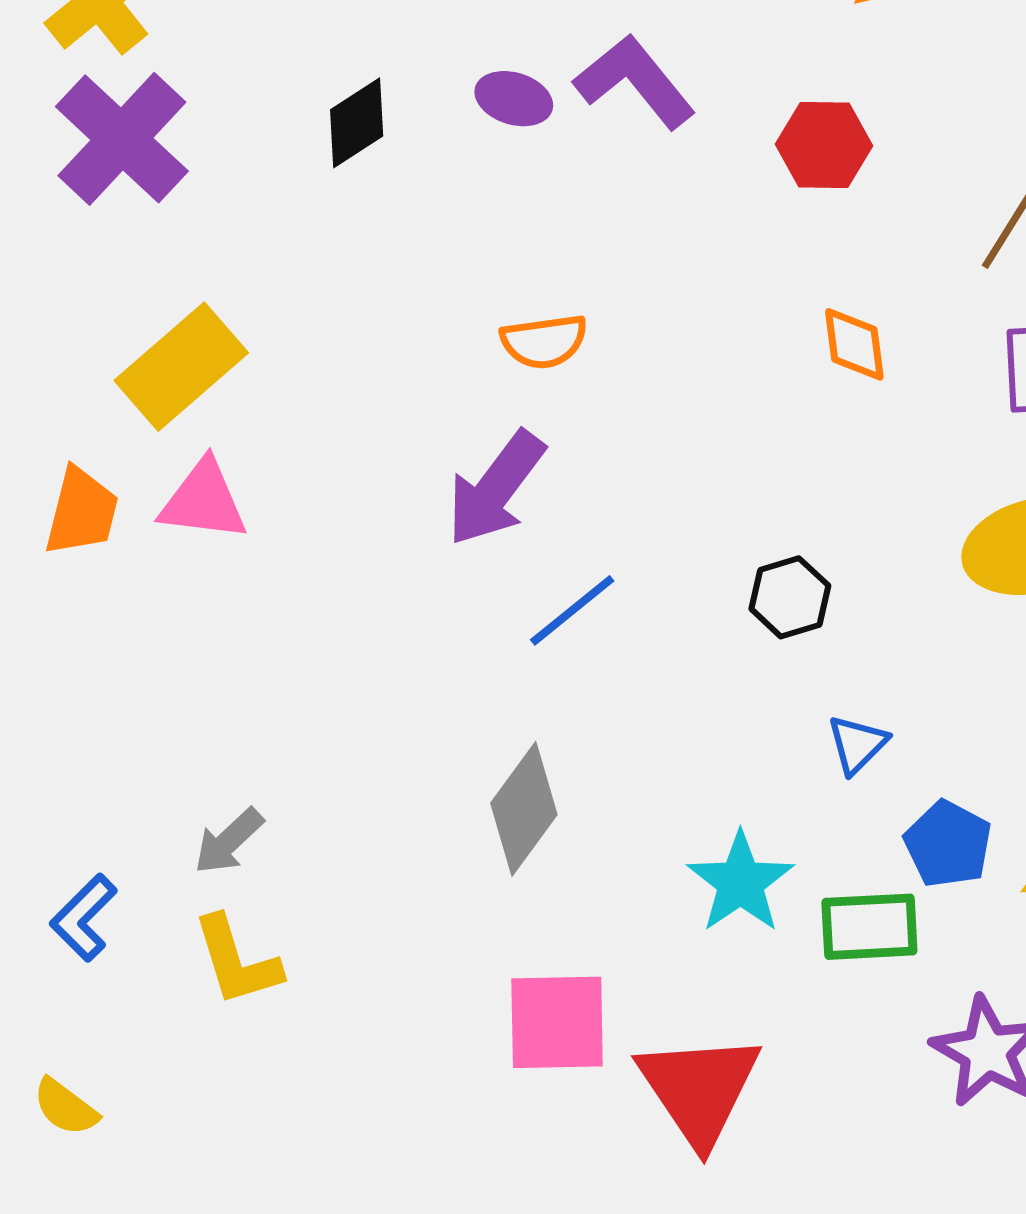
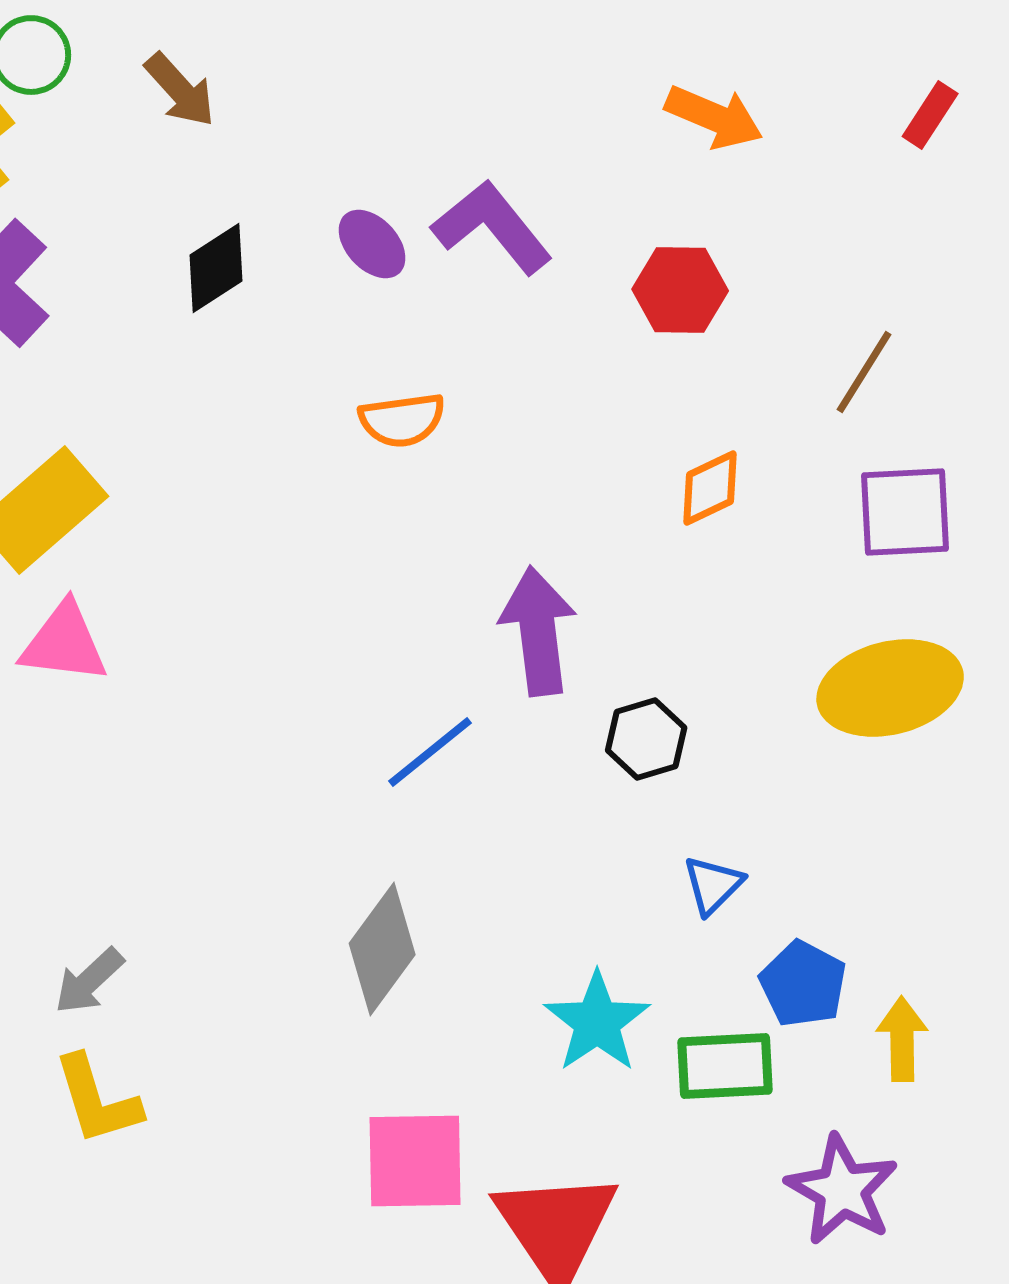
purple ellipse: (514, 99) -> (372, 244), turned 30
orange semicircle: (544, 341) -> (402, 420), moved
orange diamond: (854, 344) -> (710, 488), turned 72
purple arrow: (496, 488) -> (538, 631), moved, turned 136

